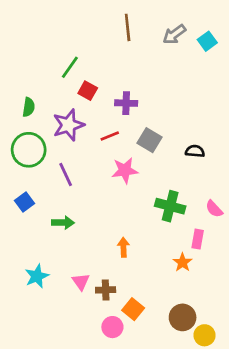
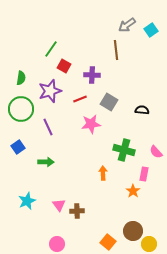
brown line: (128, 27) -> (116, 50), moved
orange arrow: (123, 247) -> (103, 173), moved
orange square: (133, 309) -> (108, 242), moved
pink circle: (112, 327) -> (57, 244), moved

